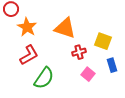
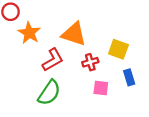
red L-shape: (29, 55) -> (53, 60), moved
pink square: (88, 74) -> (101, 88), turned -32

